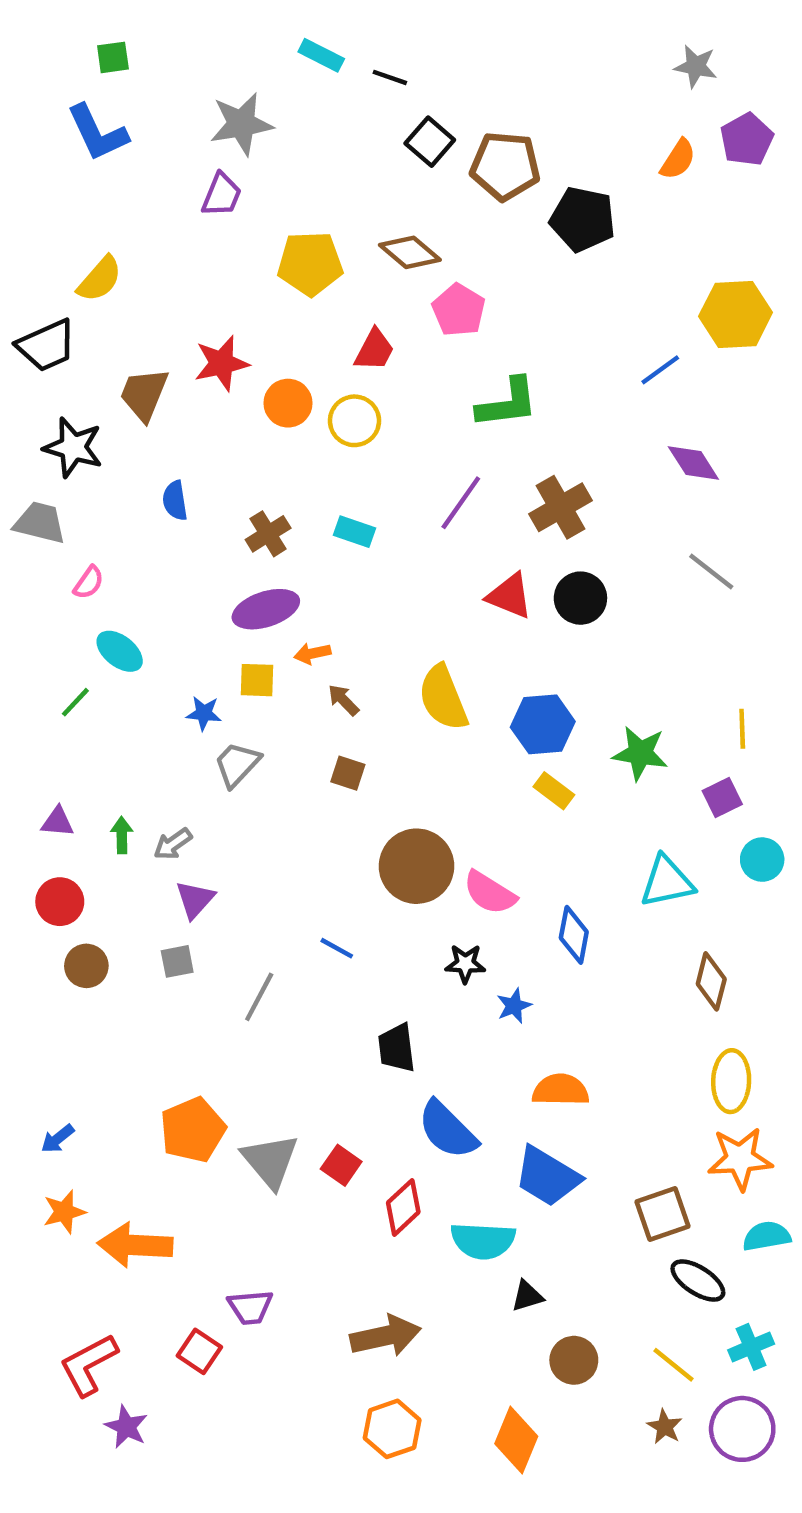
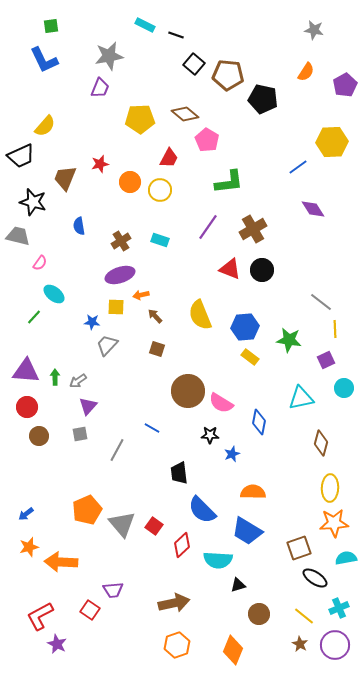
purple pentagon: (747, 139) -> (345, 85), moved
red star: (222, 363) -> (100, 164), size x0.7
gray line: (711, 571) -> (321, 302), moved
purple triangle: (58, 822) -> (26, 371), size x1.8

